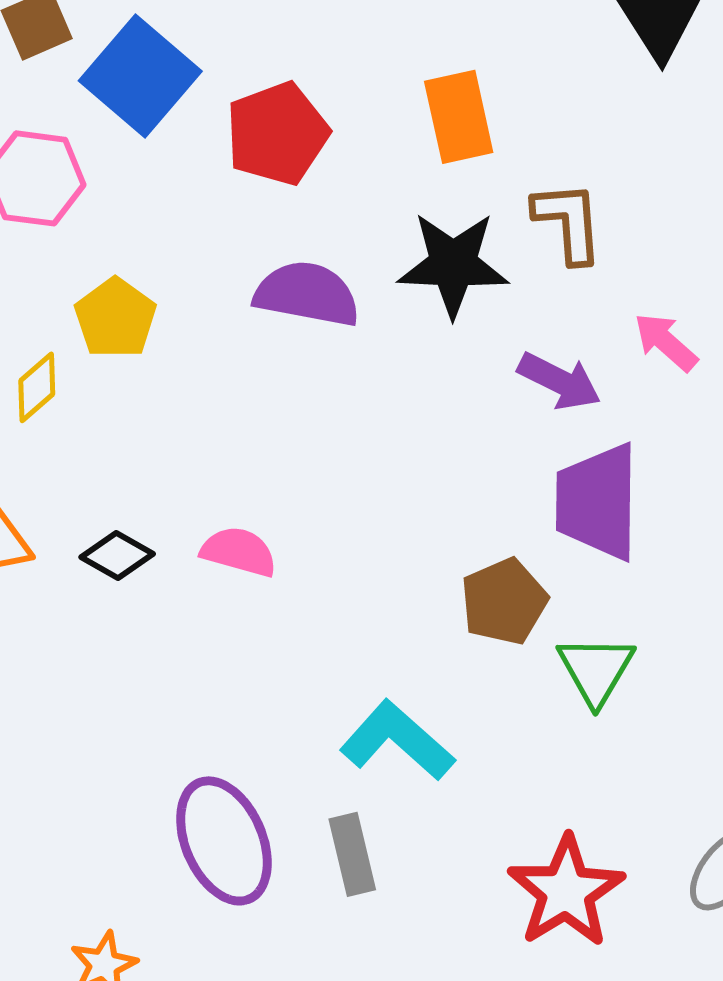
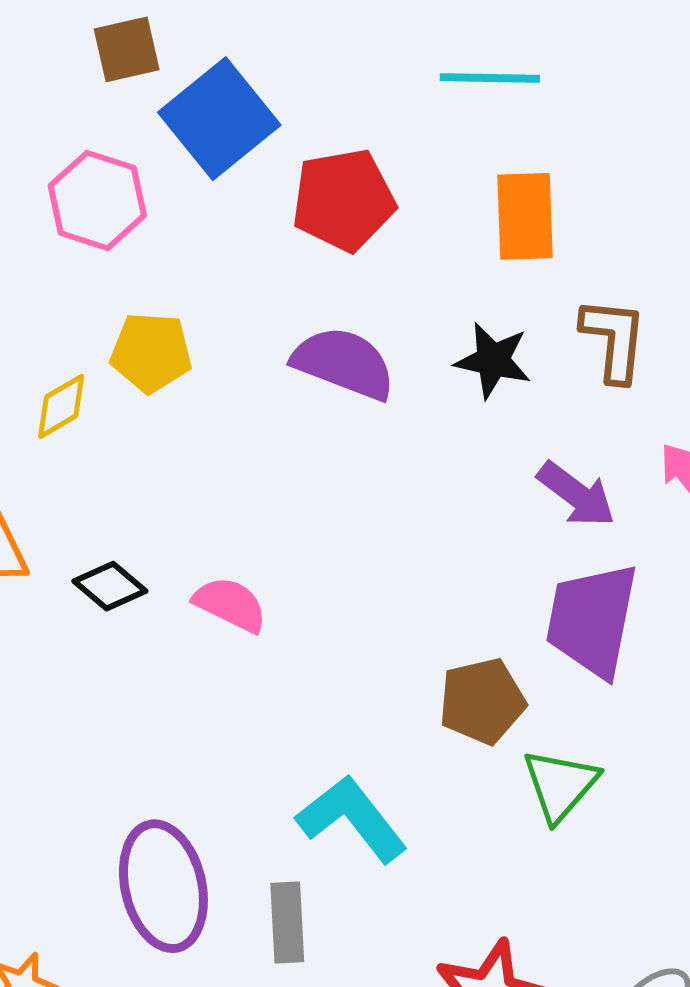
black star: (453, 264) -> (493, 360), size x0.7
yellow pentagon: (115, 318) -> (151, 352), turned 30

